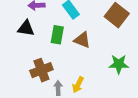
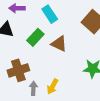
green rectangle: (57, 35) -> (35, 37), turned 30

